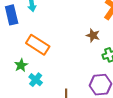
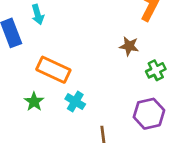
cyan cross: (36, 80) -> (75, 102), moved

